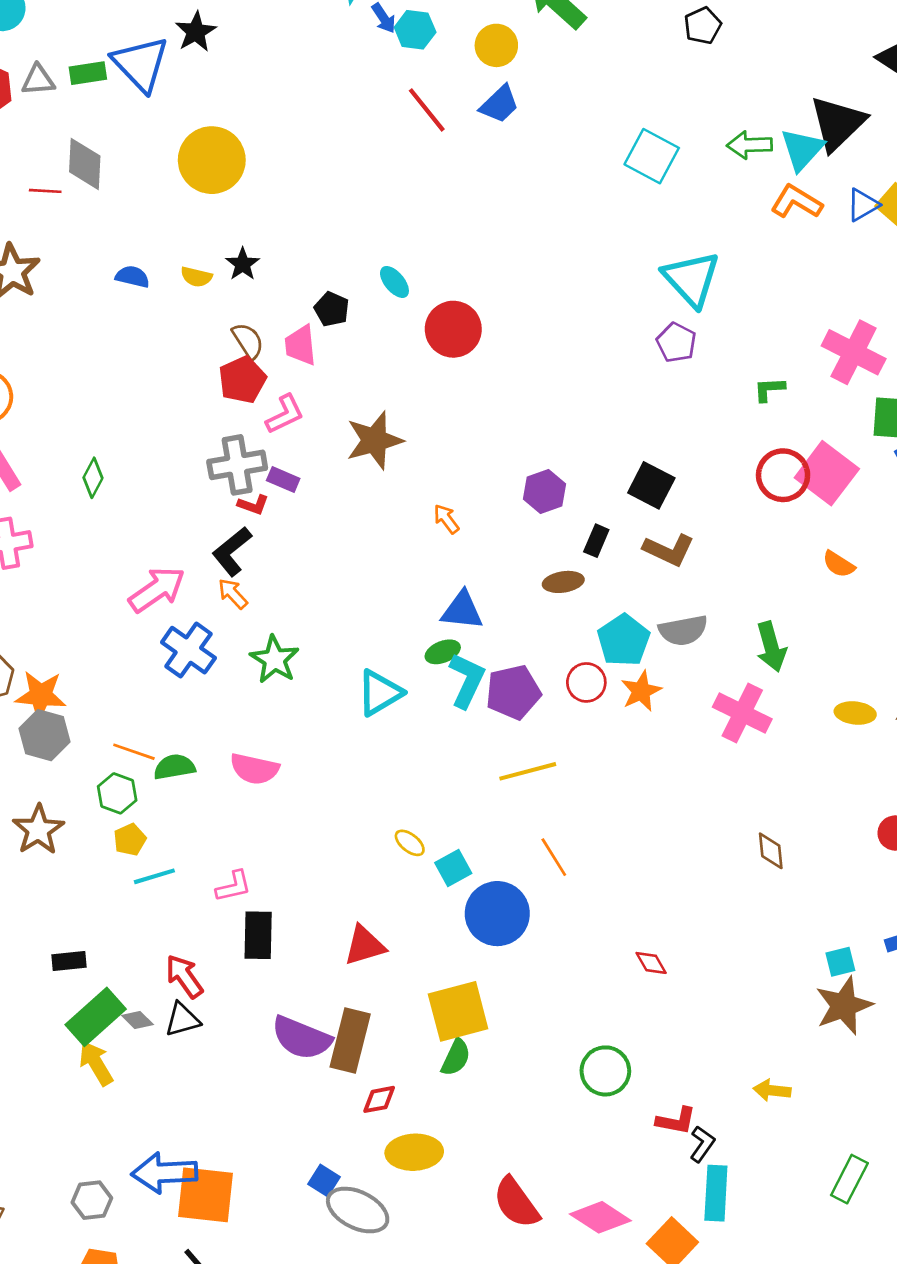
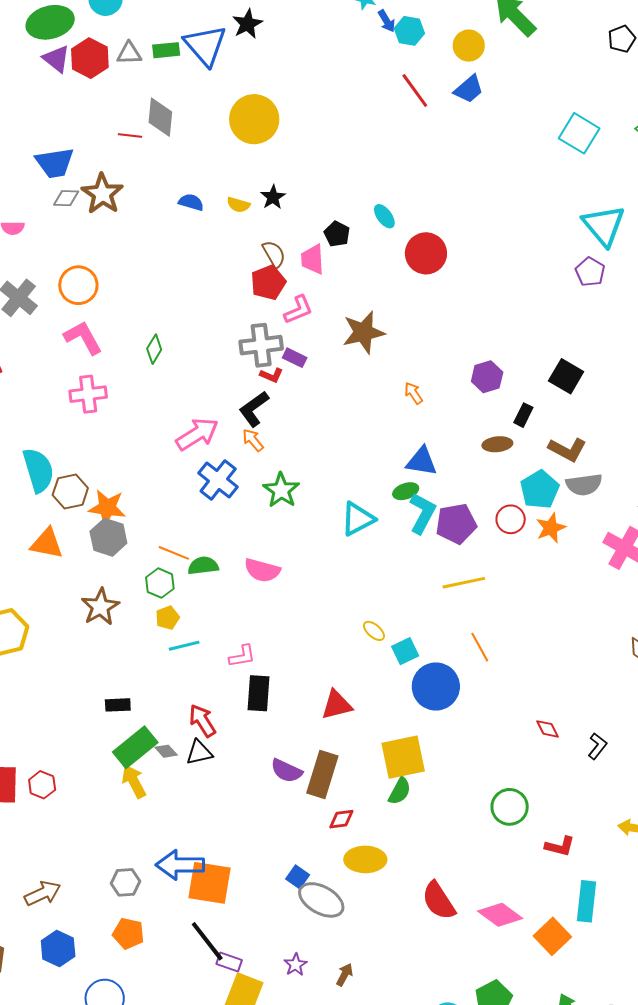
brown L-shape: (669, 550) -> (567, 449), moved
purple semicircle: (301, 1038) -> (286, 771), size x0.7
black L-shape: (702, 1144) -> (597, 746), moved

